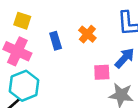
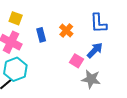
pink square: (102, 72) -> (77, 61), turned 32

